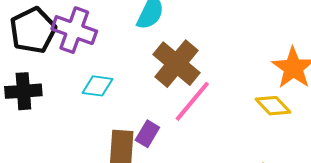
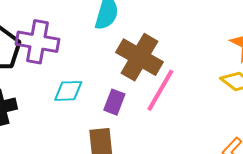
purple rectangle: (147, 134) -> (114, 102), moved

